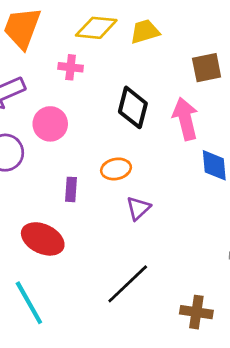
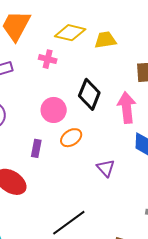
pink circle: (50, 124) -> (54, 110), moved
orange ellipse: (116, 169) -> (71, 138), turned -30
purple triangle: (138, 208) -> (106, 168), moved, turned -36

